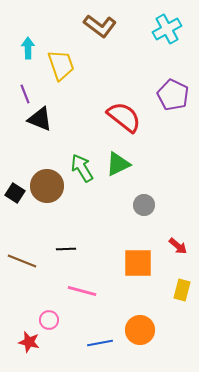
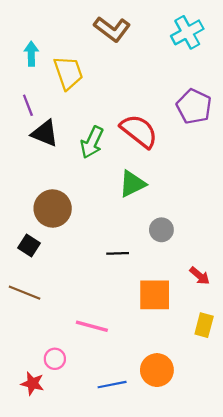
green arrow: (82, 168) -> (92, 142), moved, turned -124
black square: (15, 193) -> (29, 246), moved
black line: (66, 249) -> (118, 253), moved

